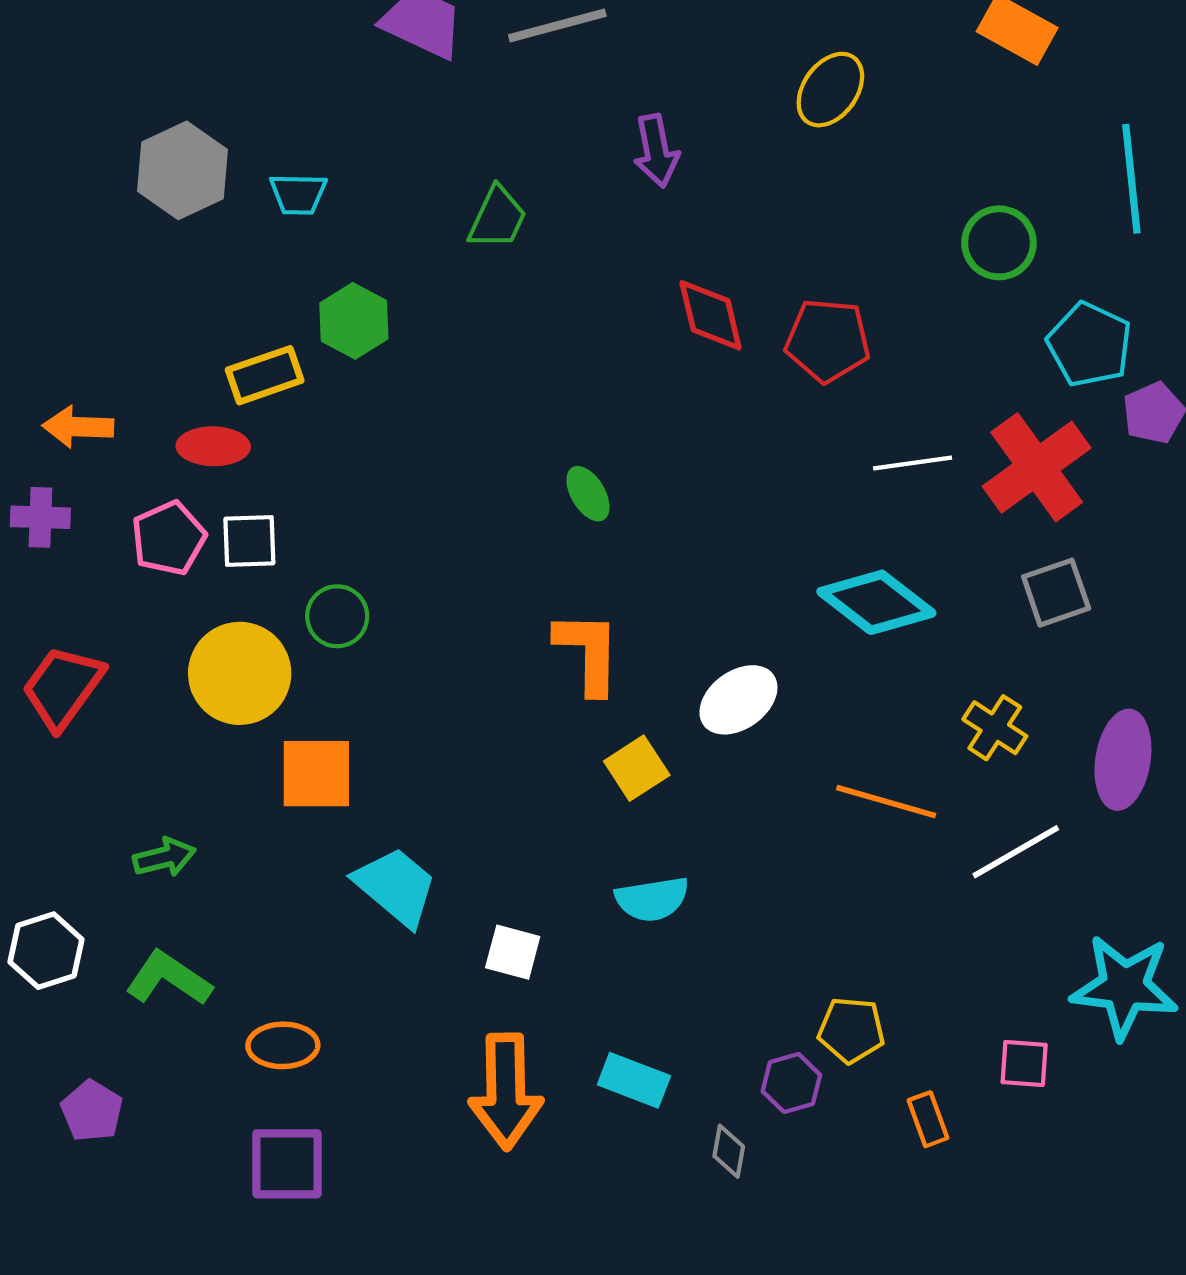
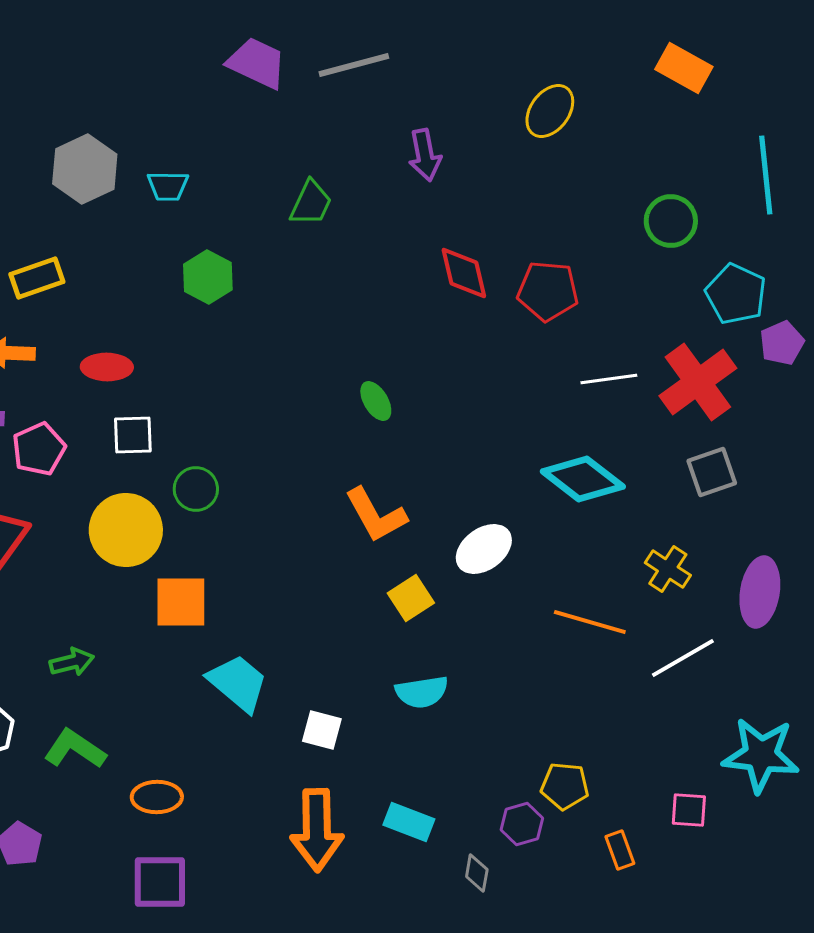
yellow rectangle: (265, 375) -> (37, 278), moved
pink pentagon: (169, 538) -> (39, 449), moved
orange L-shape: (588, 652) -> (376, 515), turned 150

